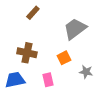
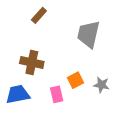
gray trapezoid: (75, 29) -> (88, 34), turned -40
orange square: (64, 58) -> (75, 80), moved

